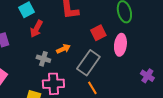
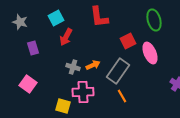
pink ellipse: (120, 45) -> (150, 53), turned -30
orange arrow: (63, 49) -> (93, 65), moved

